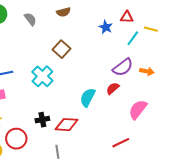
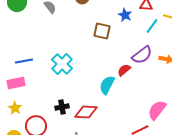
brown square: (61, 49) -> (102, 31), moved, turned -30
red semicircle: (113, 88) -> (124, 70), moved
pink semicircle: (138, 109) -> (157, 110), moved

